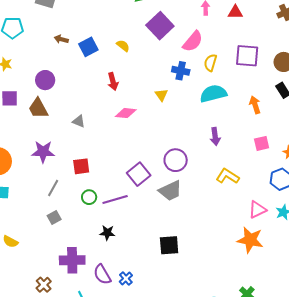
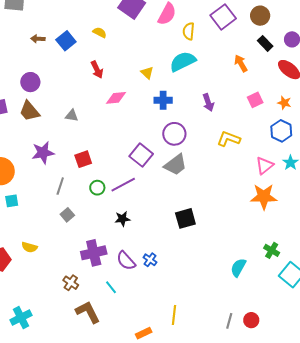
purple square: (247, 56) -> (223, 17), turned -30
blue cross: (181, 71) -> (163, 100), moved
cyan semicircle: (213, 94) -> (183, 61), moved

